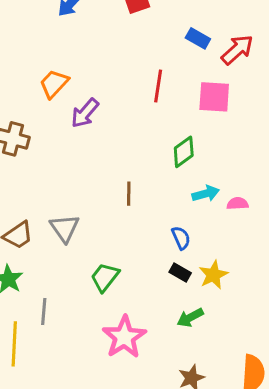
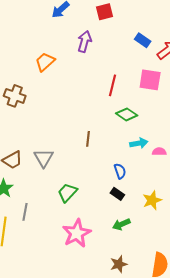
red line: (158, 86) -> (113, 85), moved
purple arrow: (85, 113) -> (84, 41), moved, turned 150
green diamond: (184, 152) -> (127, 114), turned 65
yellow star: (213, 275) -> (152, 200), moved

